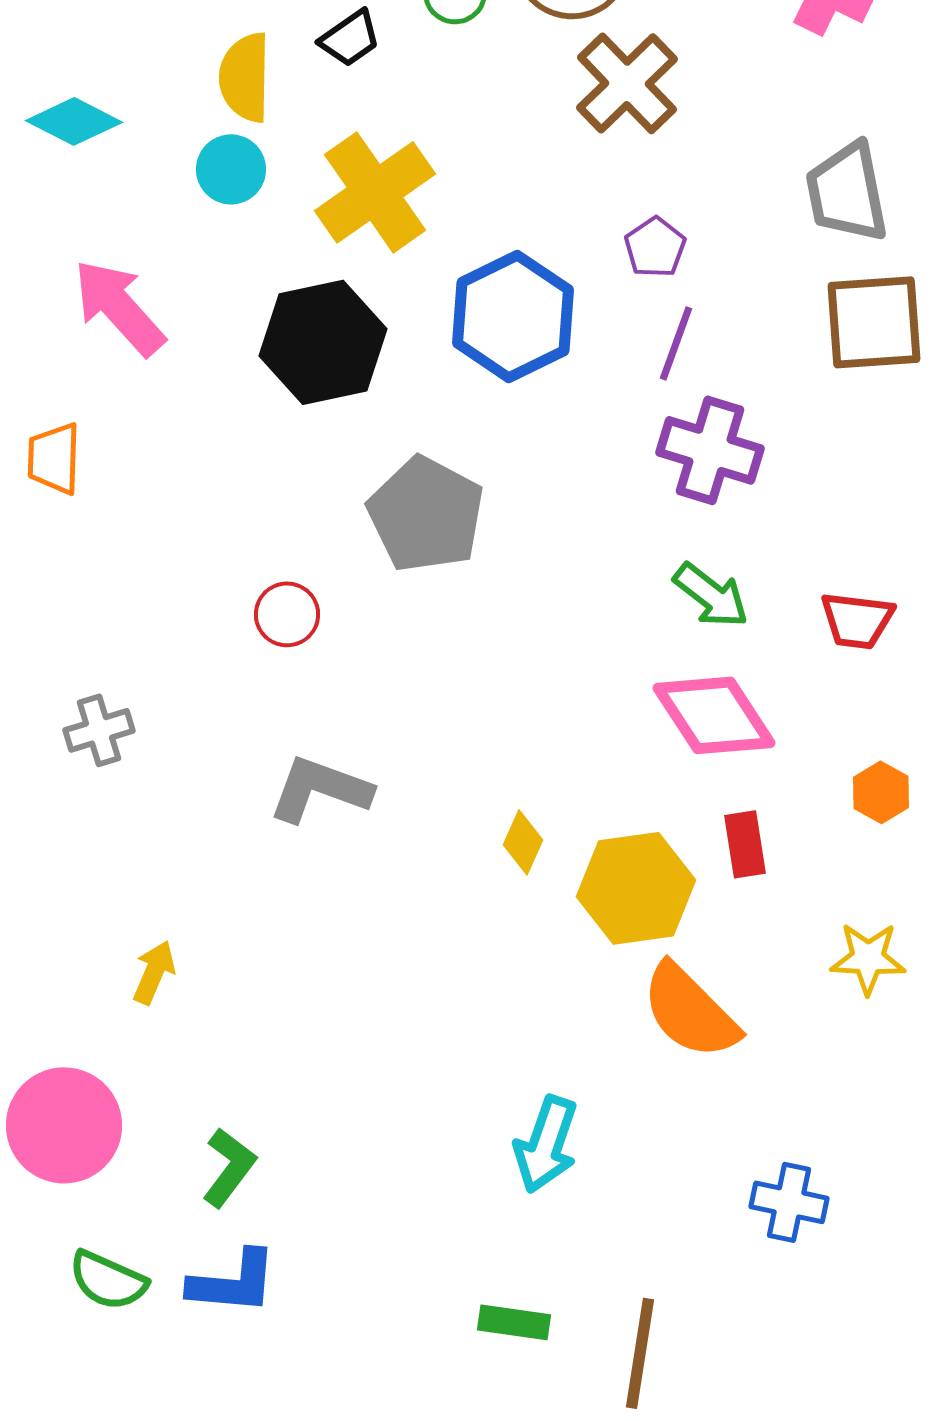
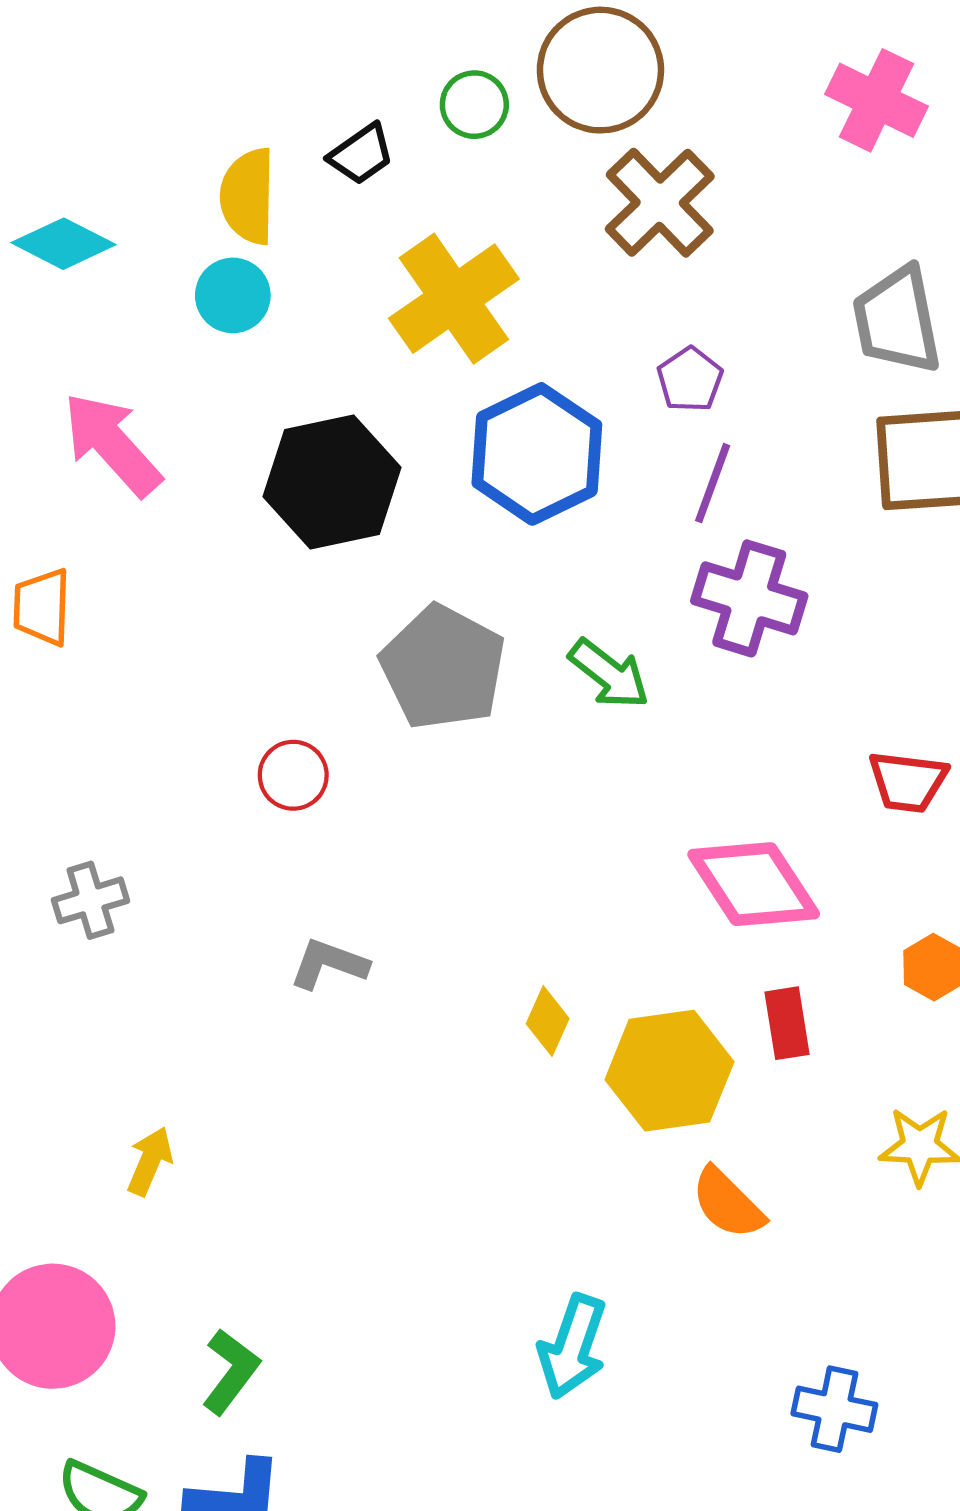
yellow cross: (375, 192) -> (454, 299), moved
green arrow: (711, 595) -> (609, 674), moved
gray L-shape: (320, 789) -> (329, 964), size x0.7
orange semicircle: (690, 1011) -> (728, 1203), size x0.7

